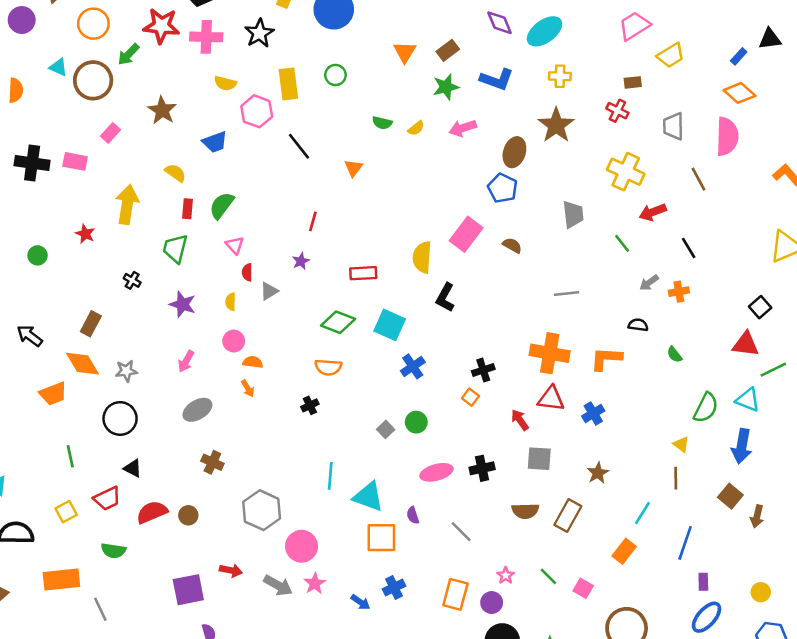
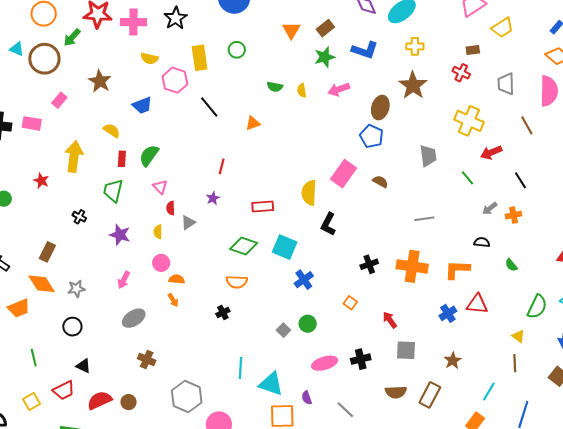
yellow semicircle: (416, 128) -> (302, 90), turned 120
orange triangle: (353, 168) -> (253, 123), turned 35
black cross: (483, 370) -> (369, 264), moved
red triangle: (551, 399) -> (477, 304), moved
black circle: (120, 418) -> (72, 327), size x0.7

